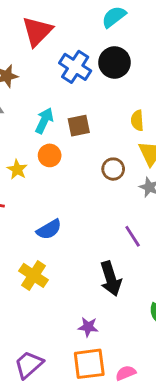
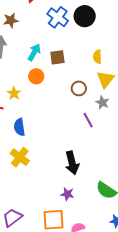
yellow star: (17, 169) -> (14, 93), moved
blue semicircle: (49, 229) -> (19, 127), moved, turned 108
purple line: (133, 236) -> (88, 120), moved
purple star: (88, 327) -> (67, 194), moved

